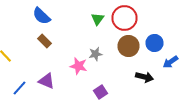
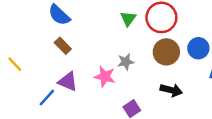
black arrow: (144, 77) -> (171, 90), moved
purple triangle: (46, 81) -> (68, 82), moved
blue line: (20, 88) -> (47, 98), moved

